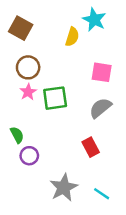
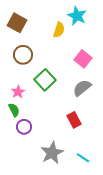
pink square: (102, 72) -> (83, 59), turned 30
pink star: (28, 92) -> (18, 92), moved
green square: (55, 98) -> (45, 80), turned -35

